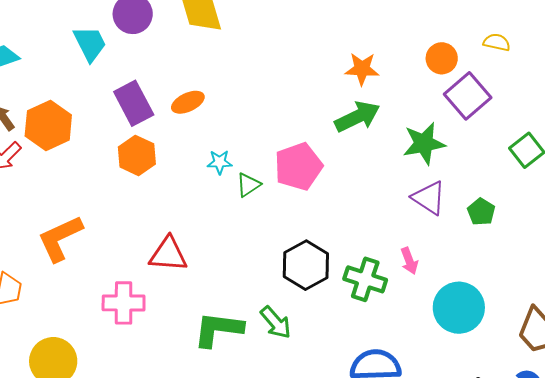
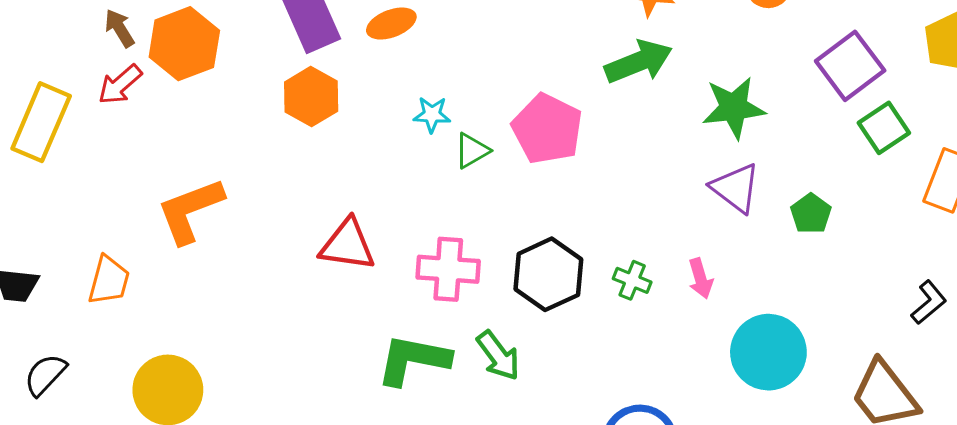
purple square: (468, 96) -> (850, 66), moved
pink pentagon: (298, 166) -> (547, 129), turned -30
green cross: (365, 279) -> (632, 280), moved, size x0.6
pink cross: (124, 303) -> (448, 269), moved

